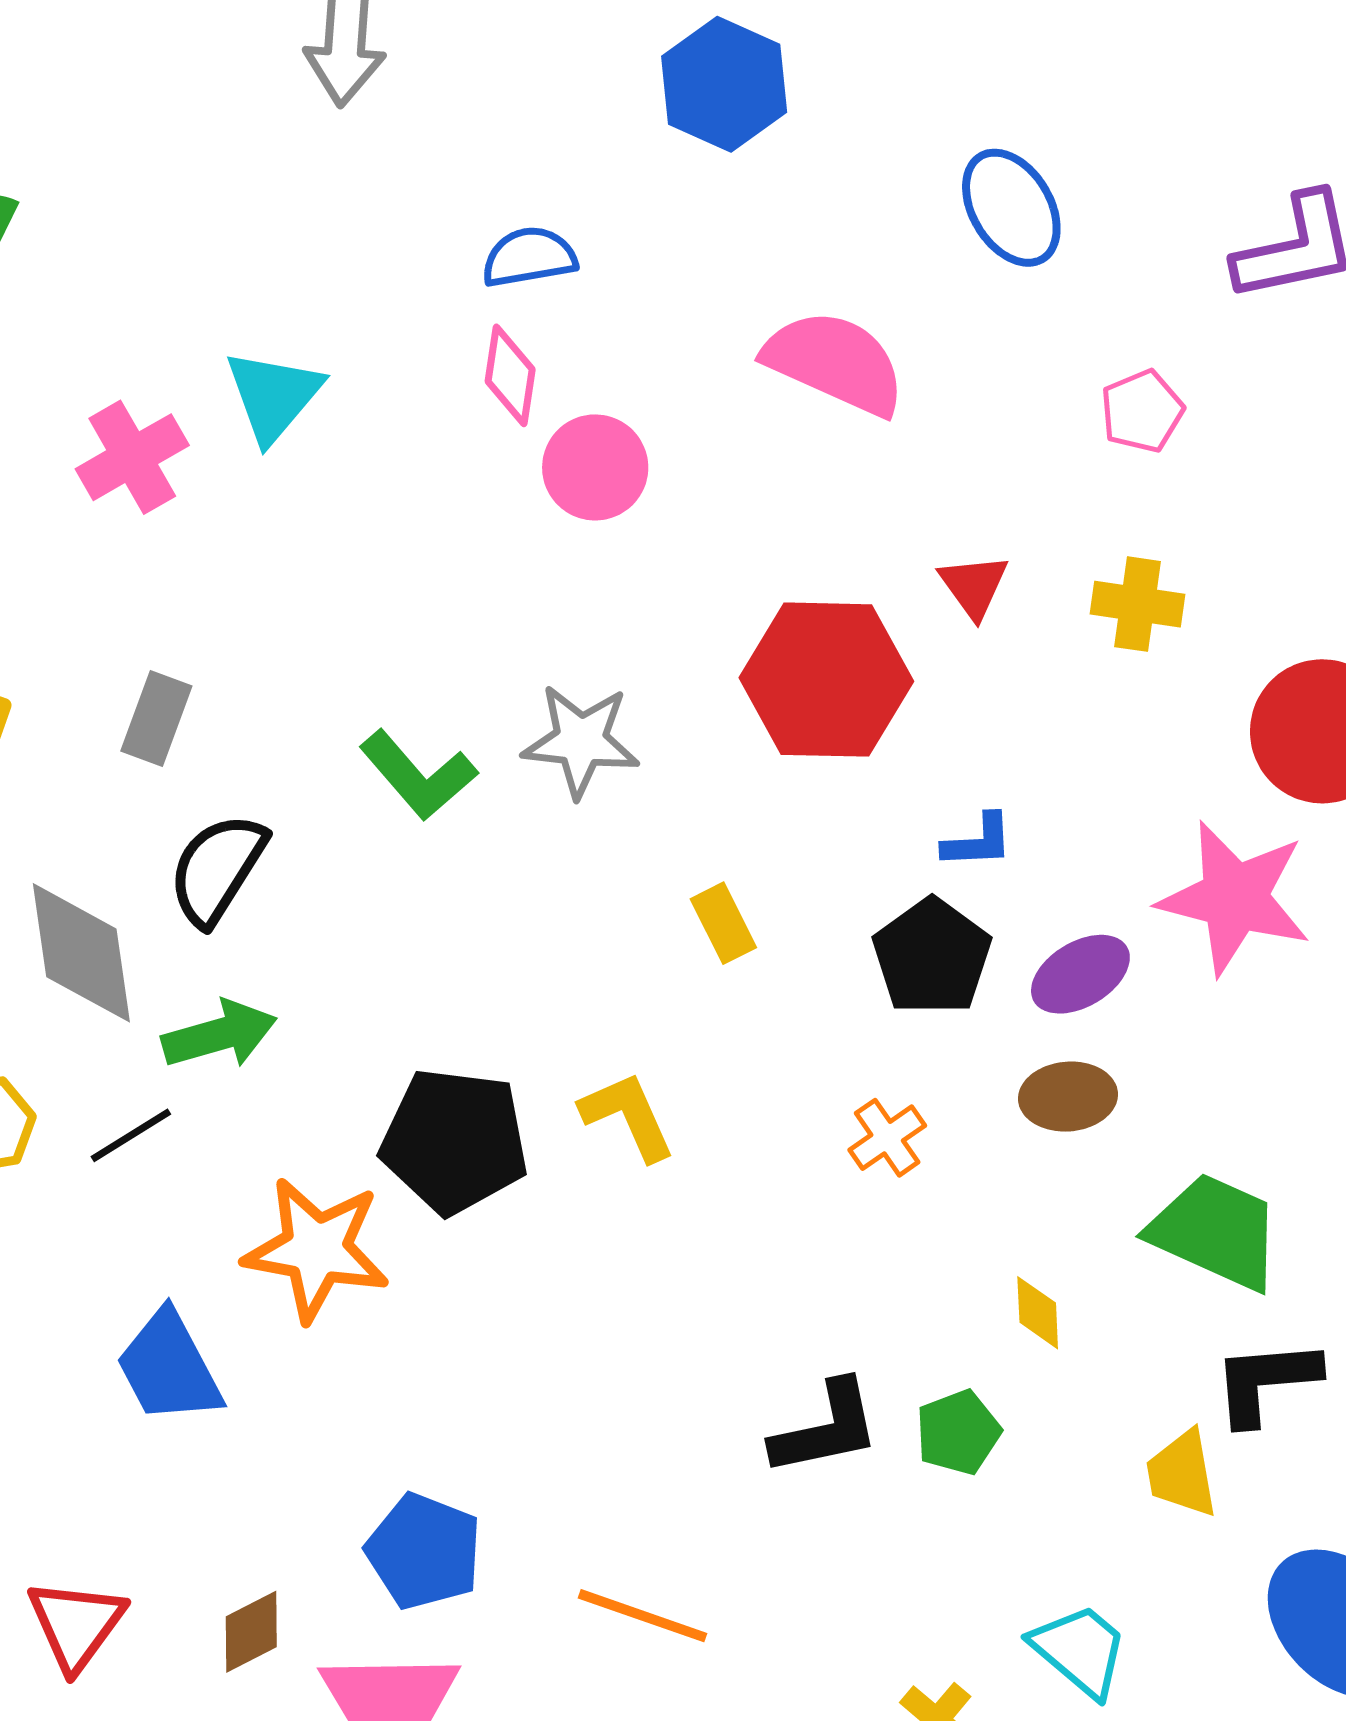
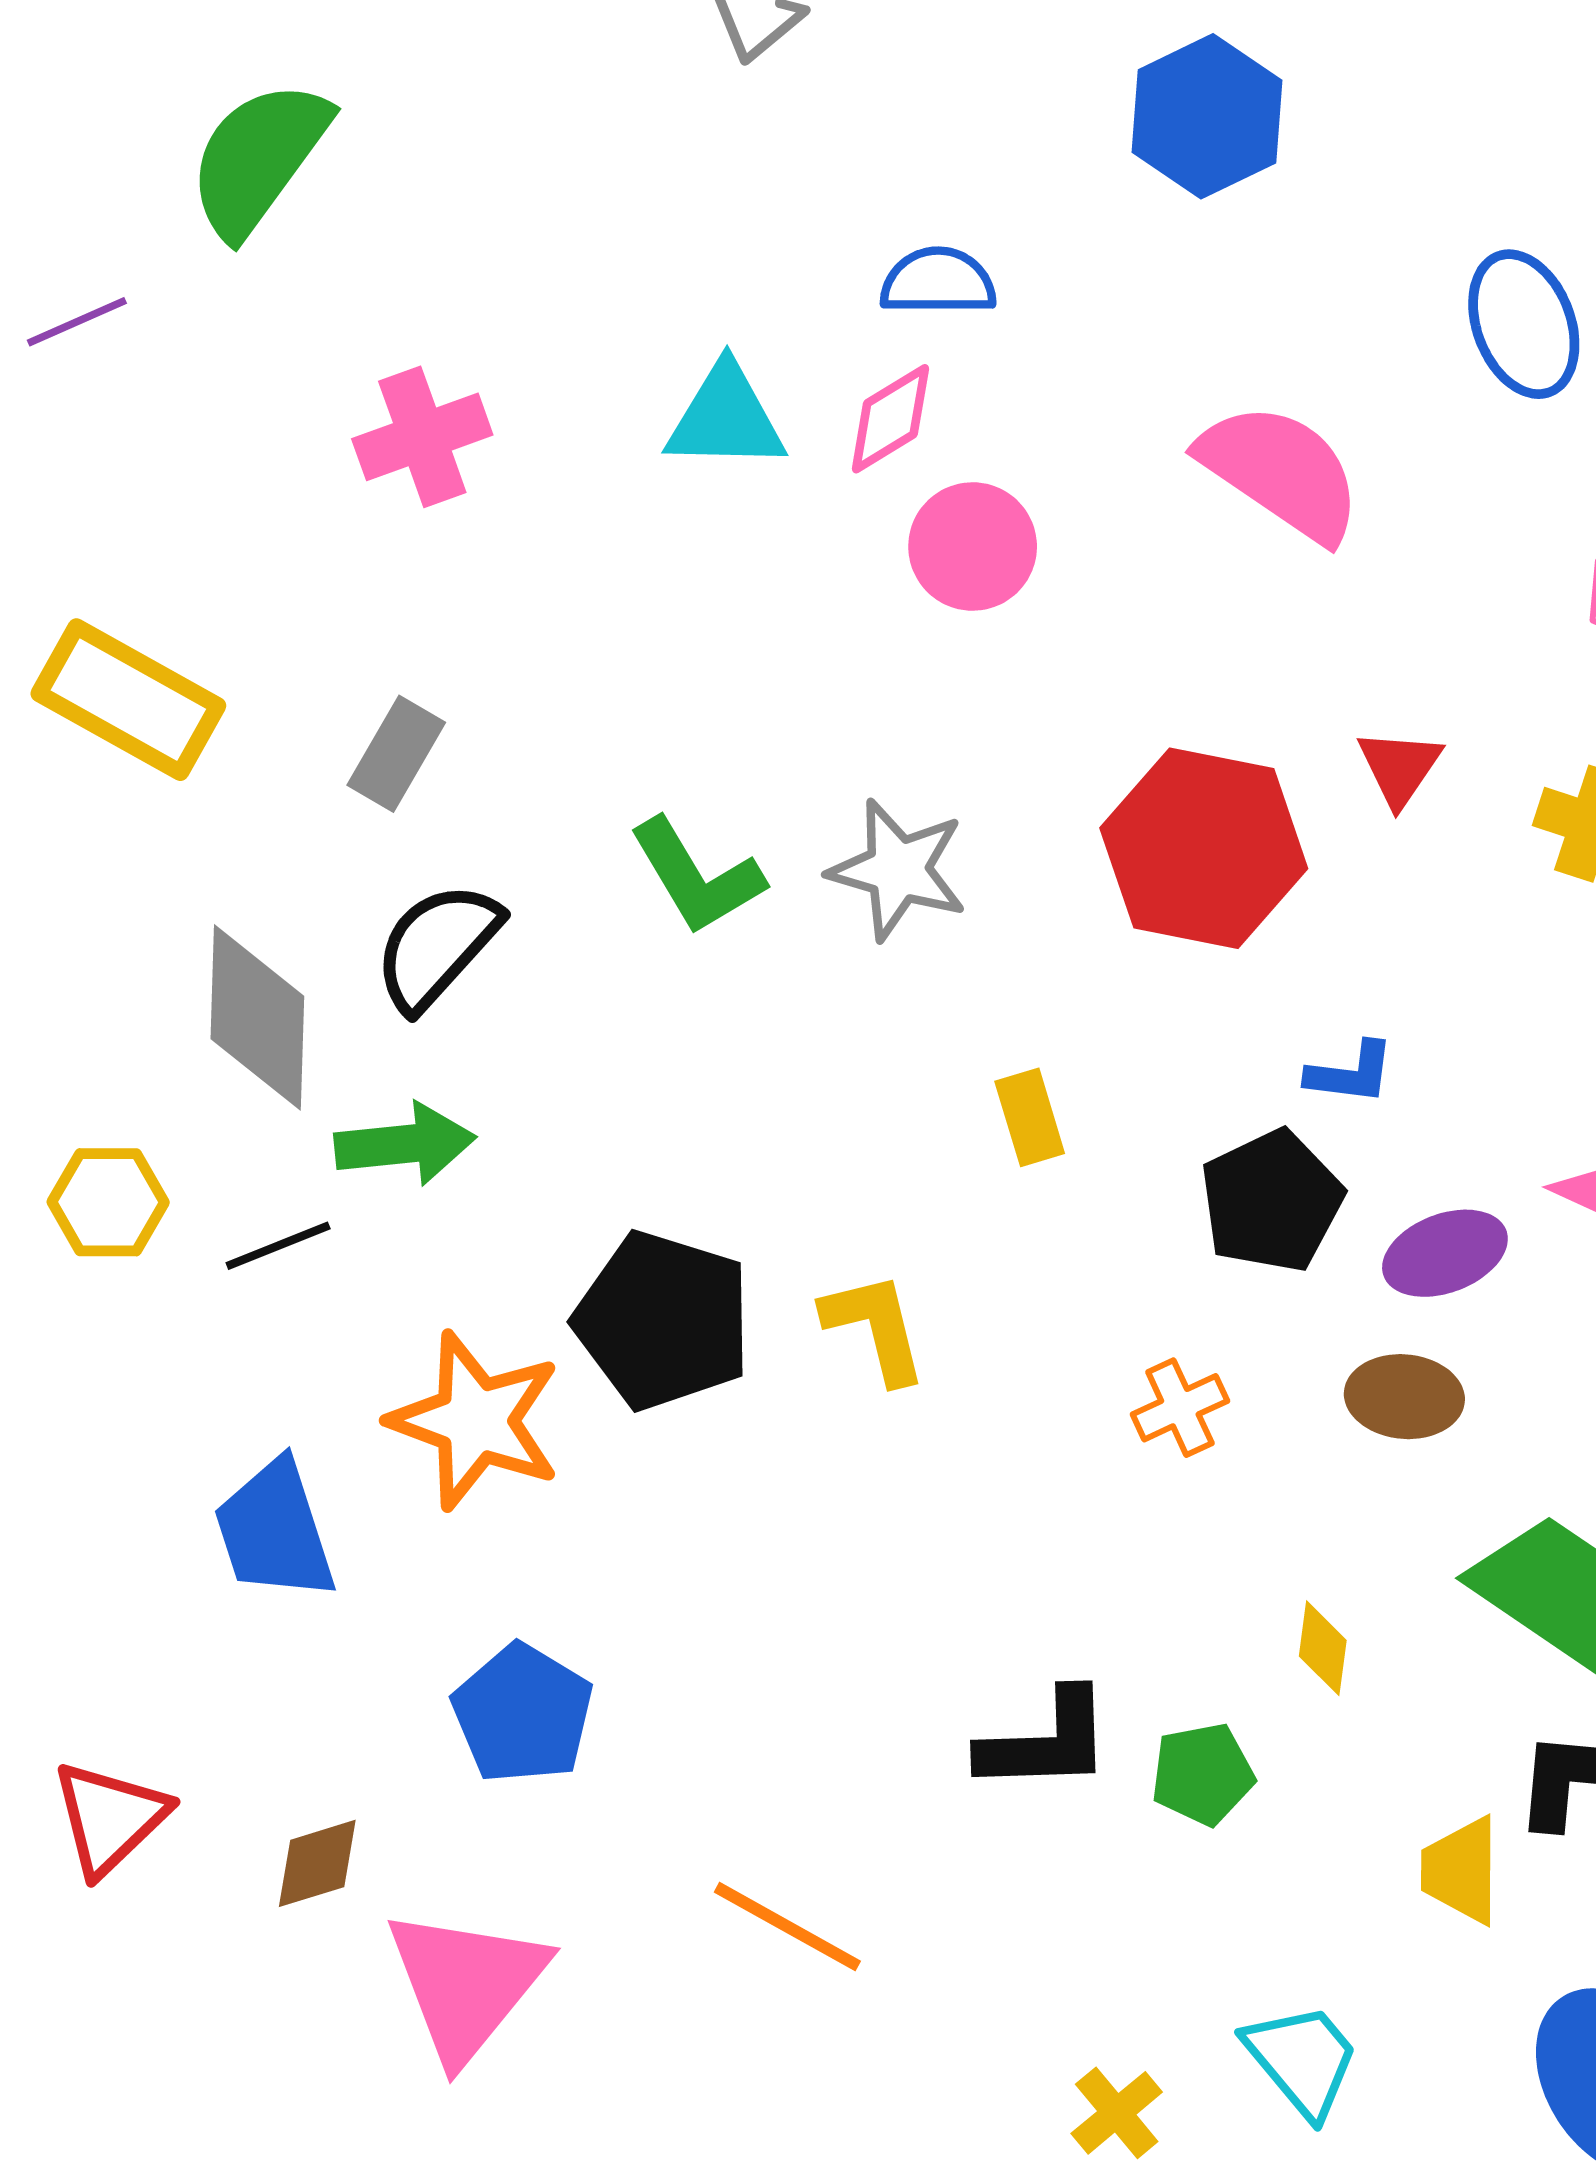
pink diamond: (510, 375) -> (890, 419), turned 40
cyan triangle: (273, 396) -> (726, 418), moved, turned 41
blue pentagon: (424, 1551) -> (523, 1714), moved

